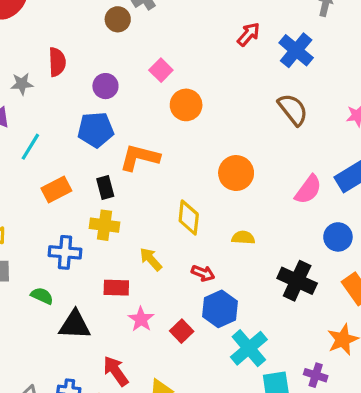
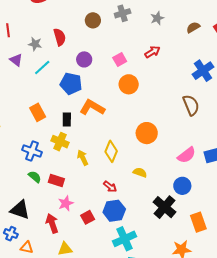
brown circle: (118, 19) -> (93, 20), moved
red arrow: (249, 34) -> (152, 52), moved
red semicircle: (57, 62) -> (60, 37), turned -30
cyan line: (30, 147) -> (42, 68), moved
orange rectangle: (56, 190) -> (38, 112), turned 72
blue circle: (338, 237) -> (182, 186), moved
yellow arrow: (151, 259) -> (83, 158), moved
green semicircle: (42, 296) -> (35, 177), moved
black triangle: (75, 325) -> (20, 210), moved
red arrow: (116, 371) -> (52, 223), moved

